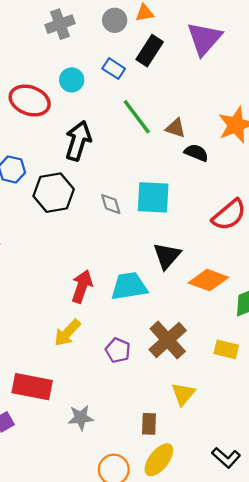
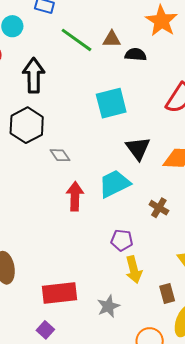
gray diamond: (111, 204) -> (60, 155), moved
yellow arrow: (67, 333) -> (134, 270), moved, turned -40
brown cross: (168, 340) -> (159, 208), moved, size x0.6

